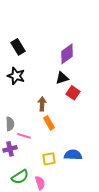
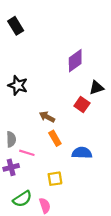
black rectangle: (18, 47) -> (16, 26), moved
black triangle: (62, 78) -> (97, 88), moved
brown arrow: (42, 104) -> (47, 117), turned -64
blue semicircle: (73, 155) -> (82, 153), moved

